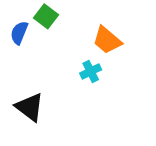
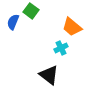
black triangle: (30, 107) -> (49, 75), moved

